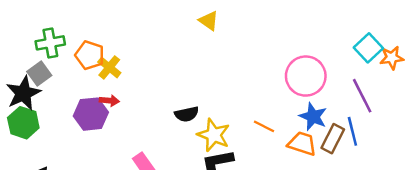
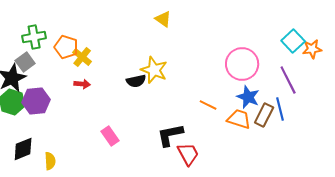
purple hexagon: (91, 114) -> (36, 101), moved
black semicircle: (187, 114) -> (136, 81), moved
yellow star: (214, 135) -> (154, 70), moved

